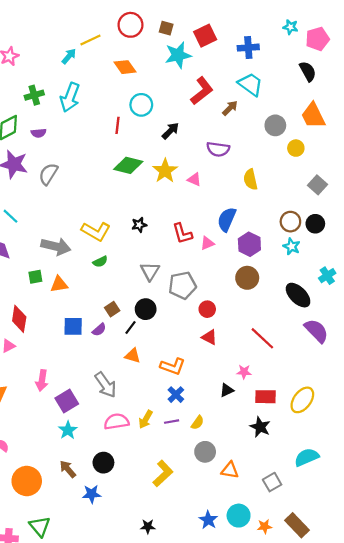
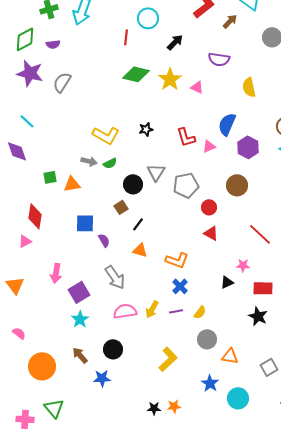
gray arrow: (56, 246) -> (89, 161), moved, size x0.6
brown circle: (247, 278) -> (237, 185), moved
black circle: (146, 309) -> (133, 184), moved
purple semicircle: (99, 330) -> (104, 240), moved, turned -80
blue star: (208, 520) -> (210, 383), moved
orange star: (265, 526) -> (174, 406), moved

